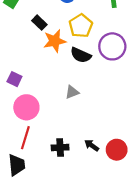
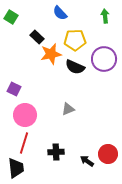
yellow pentagon: (81, 26) -> (75, 40), turned 30
gray triangle: (72, 92) -> (68, 109), moved
black arrow: (92, 145) -> (87, 161), moved

